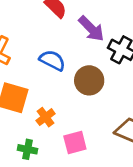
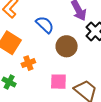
pink square: (75, 143) -> (58, 82), moved

